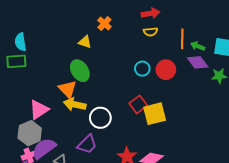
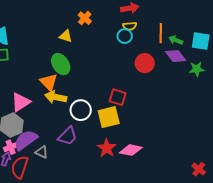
cyan circle: (142, 69) -> (125, 36), moved
red square: (138, 104) -> (118, 97), turned -36
yellow square: (155, 114) -> (109, 117), moved

